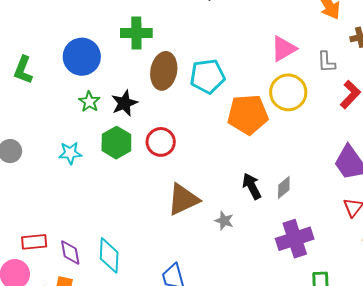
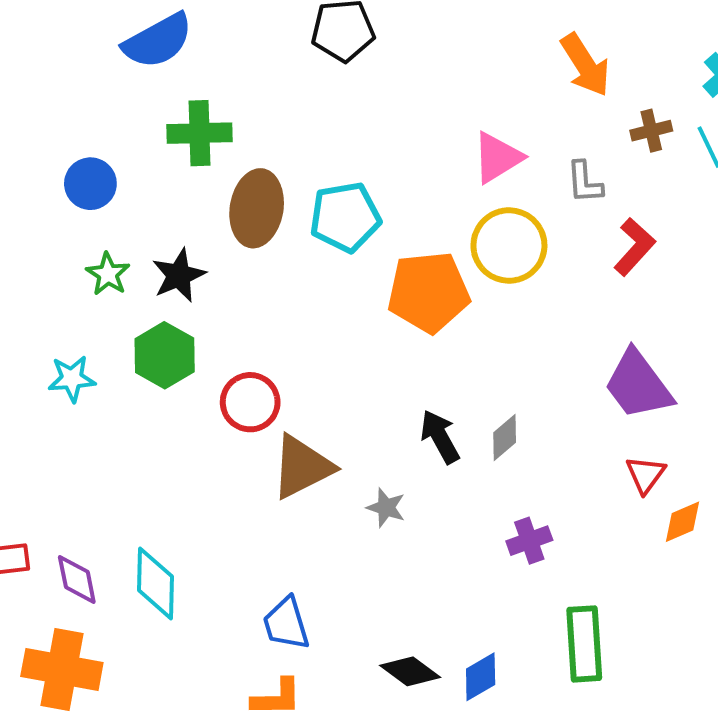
blue circle: (82, 57) -> (90, 184), size x0.7
red circle: (161, 142) -> (250, 402), moved
purple cross: (295, 239) -> (529, 541), size x0.6

